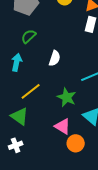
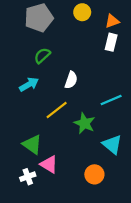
cyan arrow: (17, 62) -> (29, 84), turned 48
yellow line: (31, 91) -> (57, 110), moved
pink triangle: (63, 126) -> (49, 164), moved

